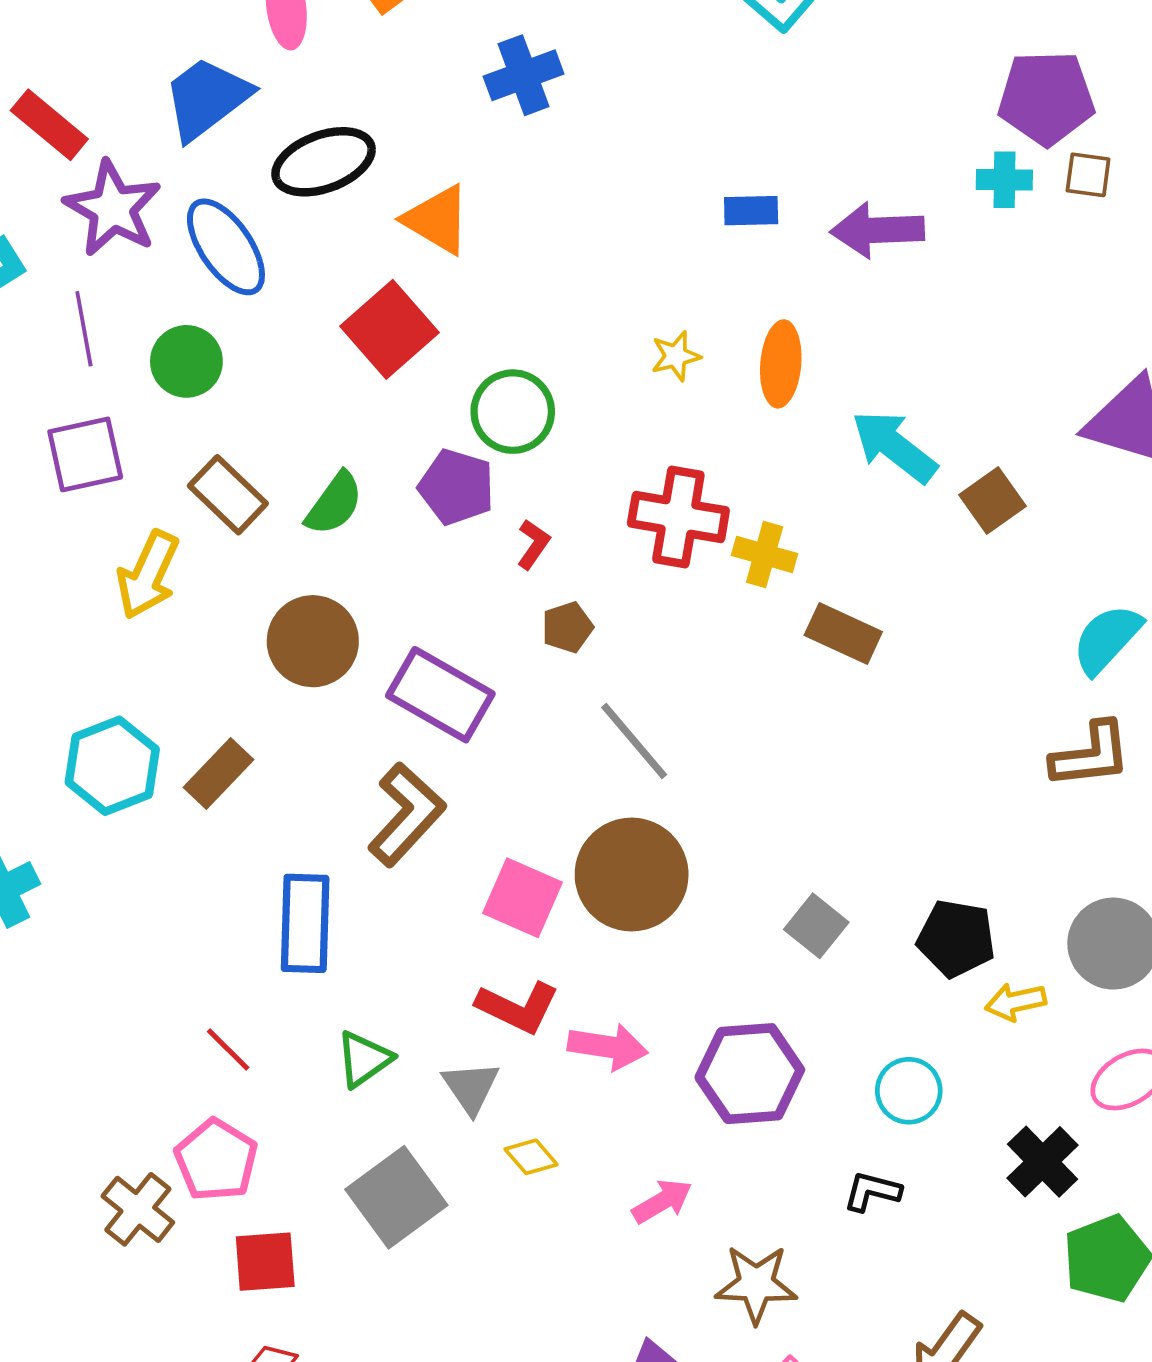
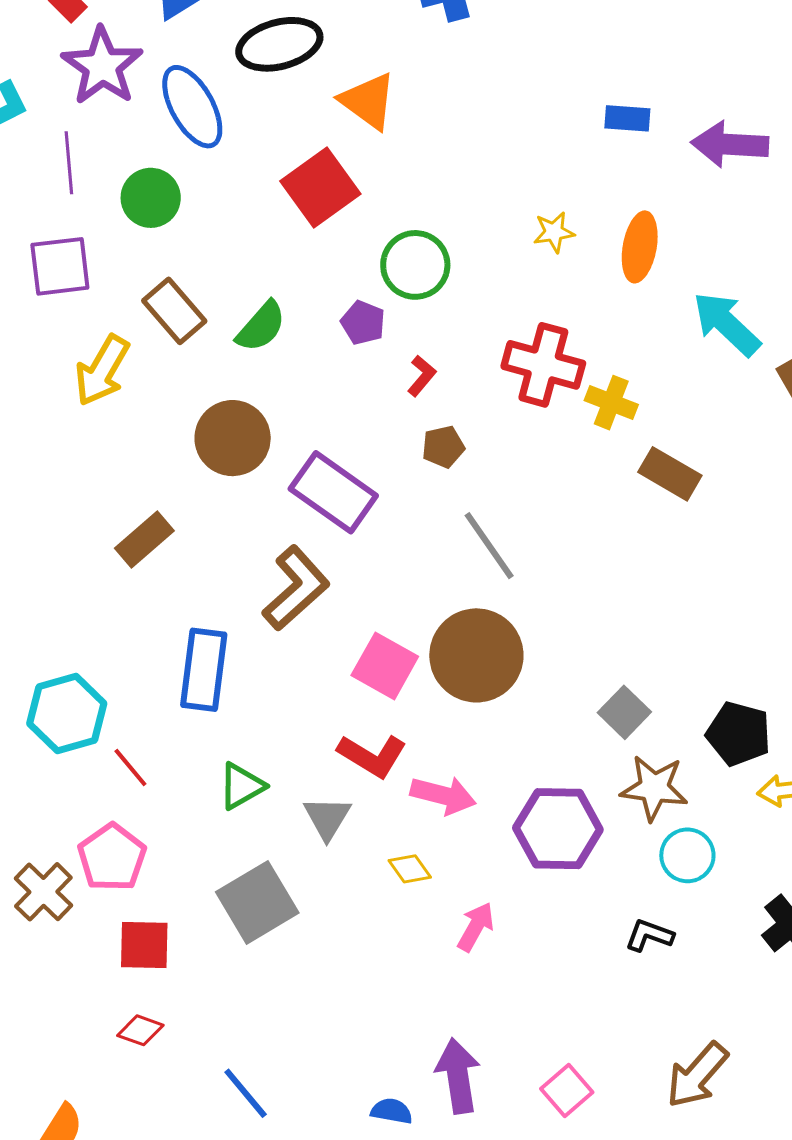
purple pentagon: (457, 487) -> (363, 323), size x0.7
cyan hexagon: (112, 766) -> (67, 714), moved
yellow diamond: (531, 1157) -> (410, 869), moved
pink arrow: (662, 1201) -> (476, 927), turned -36
brown star: (756, 1284) -> (654, 788), moved

